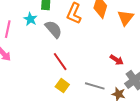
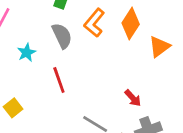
cyan star: (30, 19) -> (27, 53), moved
yellow square: (62, 86) -> (13, 108), moved

